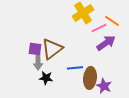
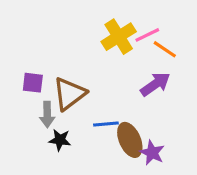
pink line: (99, 28) -> (147, 35), moved
purple square: (35, 49) -> (33, 83), moved
brown ellipse: (90, 78) -> (130, 140), turned -30

